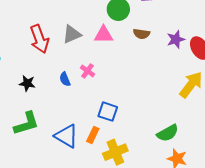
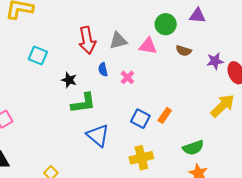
blue semicircle: (65, 79) -> (103, 70), moved
green L-shape: (26, 124) -> (83, 103), moved
orange rectangle: (93, 135) -> (165, 115), moved

